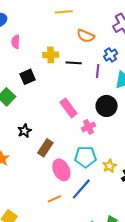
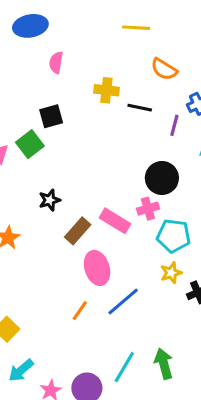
black square: (28, 77) -> (51, 116), moved
black circle: (107, 106) -> (162, 178), moved
pink rectangle: (69, 108) -> (115, 221), moved, turned -30
cyan pentagon: (85, 157) -> (174, 236), moved
orange line: (54, 199) -> (80, 311), turned -40

